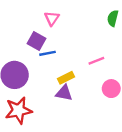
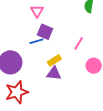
purple square: (36, 41) -> (45, 32), moved
pink line: (96, 61) -> (79, 43), turned -32

